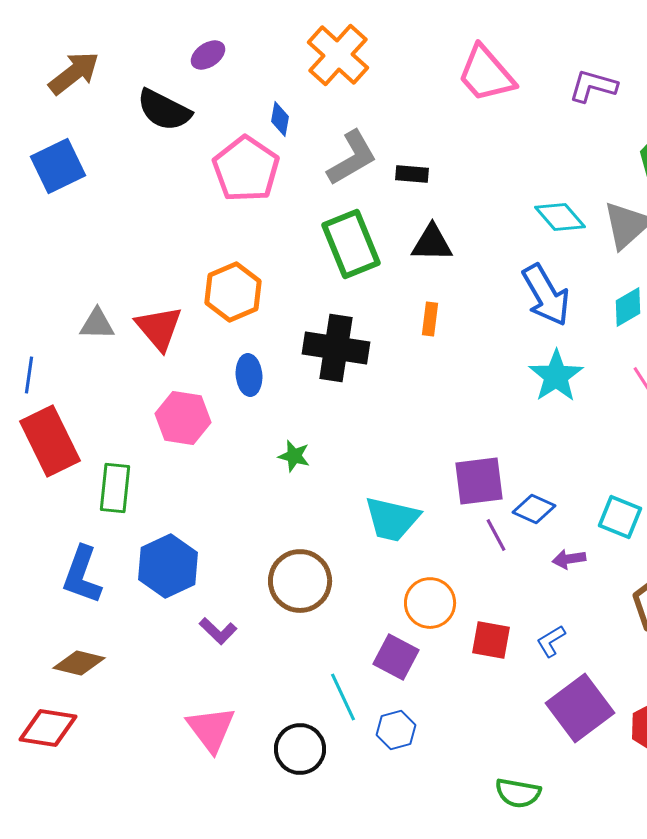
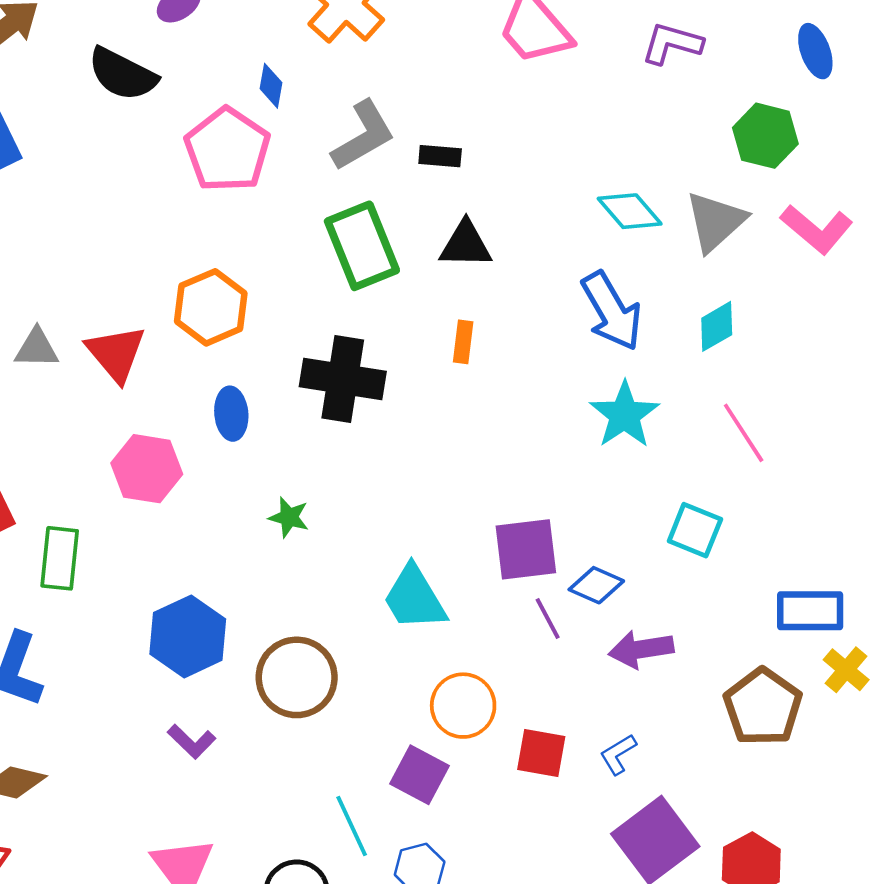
cyan square: (620, 517) -> (695, 530), moved
cyan trapezoid: (392, 519) -> (414, 598), turned 46
purple arrow: (569, 559) -> (641, 649), size x1.5
blue hexagon: (168, 566) -> (188, 636), moved

